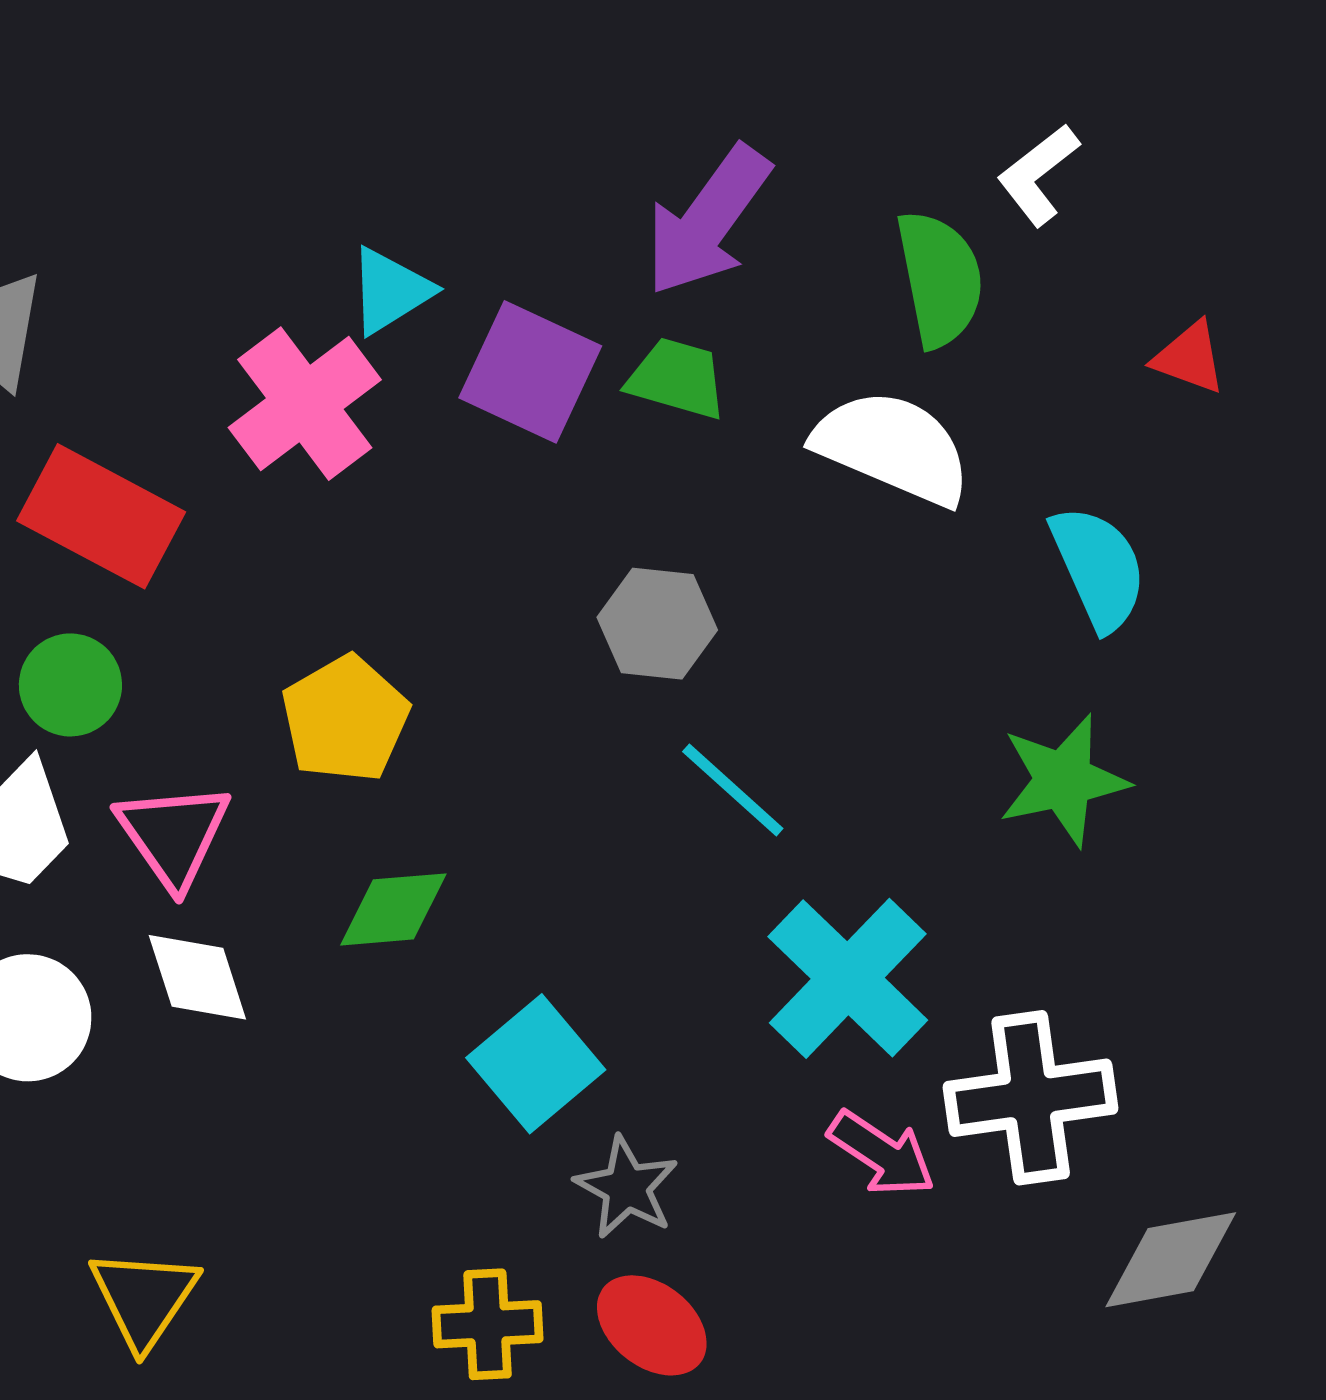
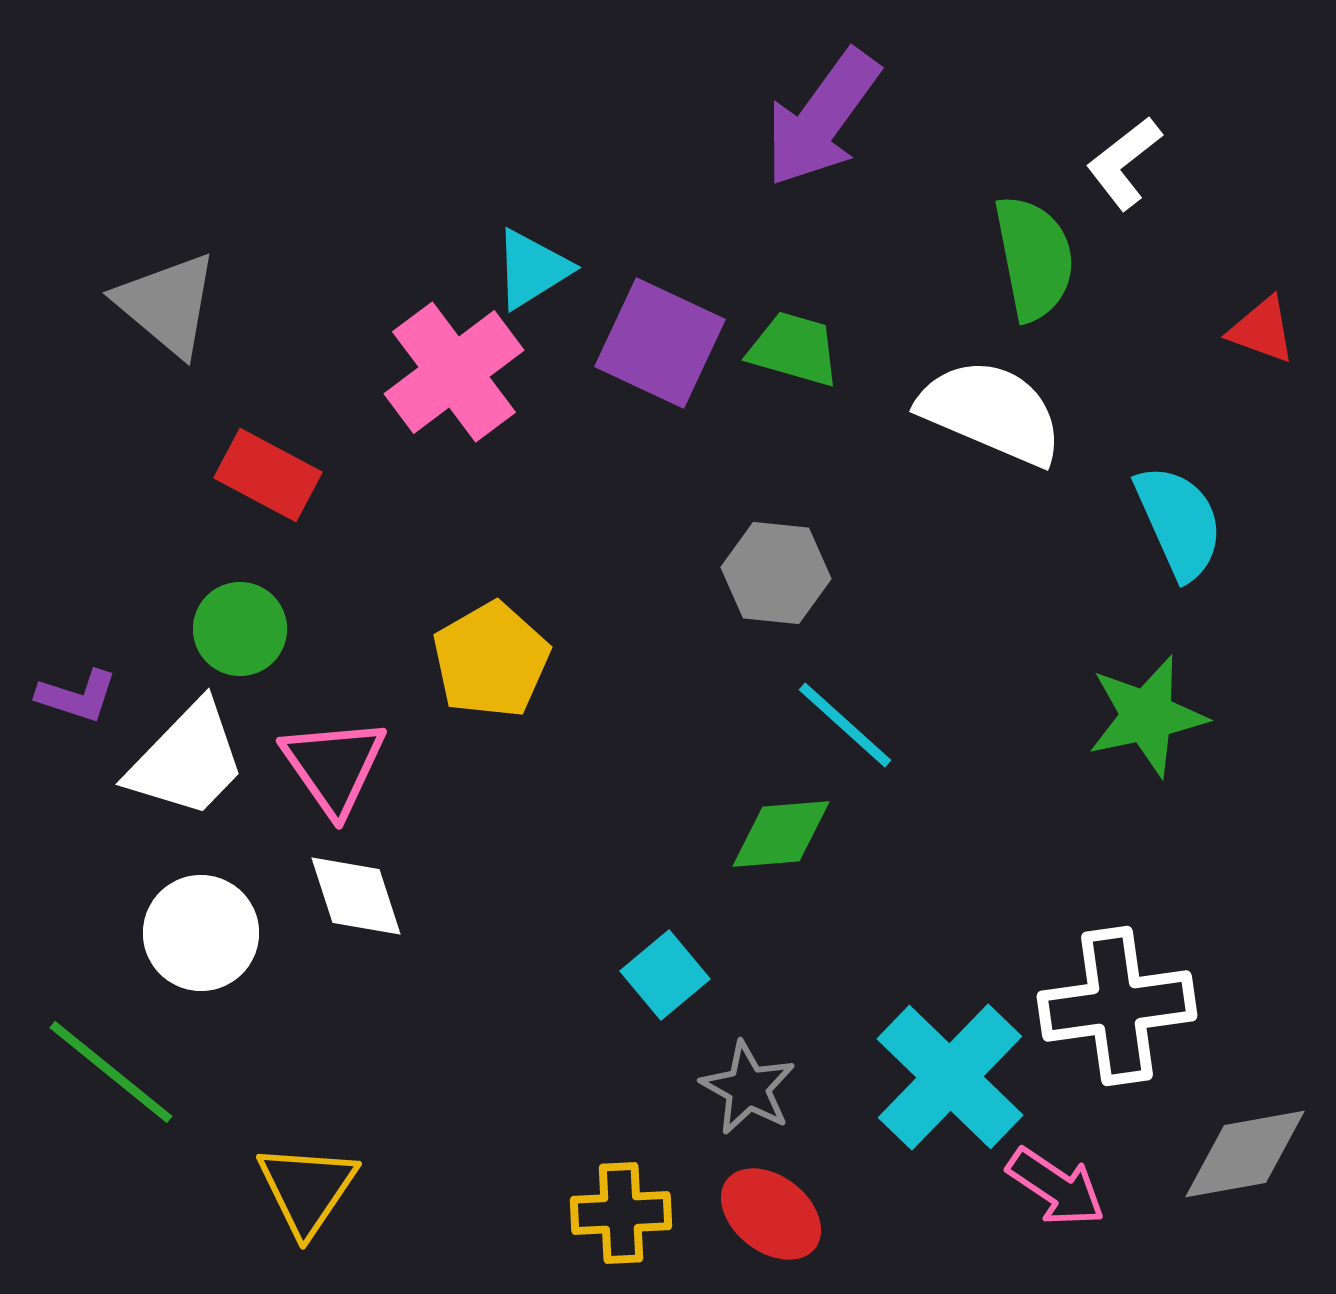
purple arrow: (708, 221) -> (822, 118), moved
red rectangle: (101, 516) -> (268, 475), size x0.7
green diamond: (393, 909) -> (781, 834), moved
cyan cross: (848, 978) -> (950, 1077), moved
cyan square: (536, 1064) -> (665, 975), size x0.7
pink arrow: (882, 1154) -> (1056, 1187), moved

